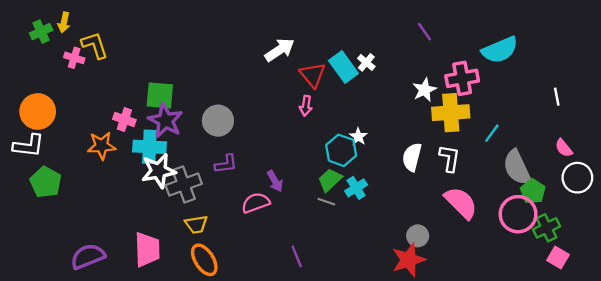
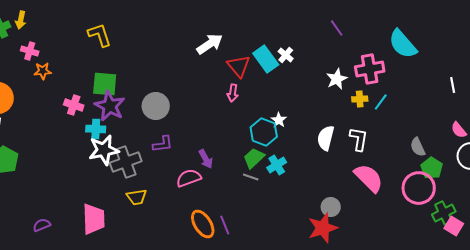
yellow L-shape: (95, 45) -> (100, 35), moved
cyan semicircle: (500, 50) -> (403, 44), turned 72
yellow cross: (451, 113) -> (360, 99), size x0.5
cyan line: (492, 133) -> (381, 102), moved
orange star: (102, 146) -> (43, 71), moved, size x0.7
cyan cross: (149, 147) -> (96, 129), size x0.7
gray semicircle: (517, 167) -> (418, 147), size x0.6
green cross: (547, 228) -> (444, 213), moved
purple semicircle: (88, 256) -> (42, 225), size x0.6
orange ellipse: (204, 260) -> (203, 224), moved

